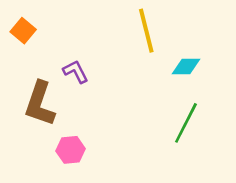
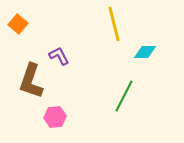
green line: (186, 123) -> (124, 96), moved

